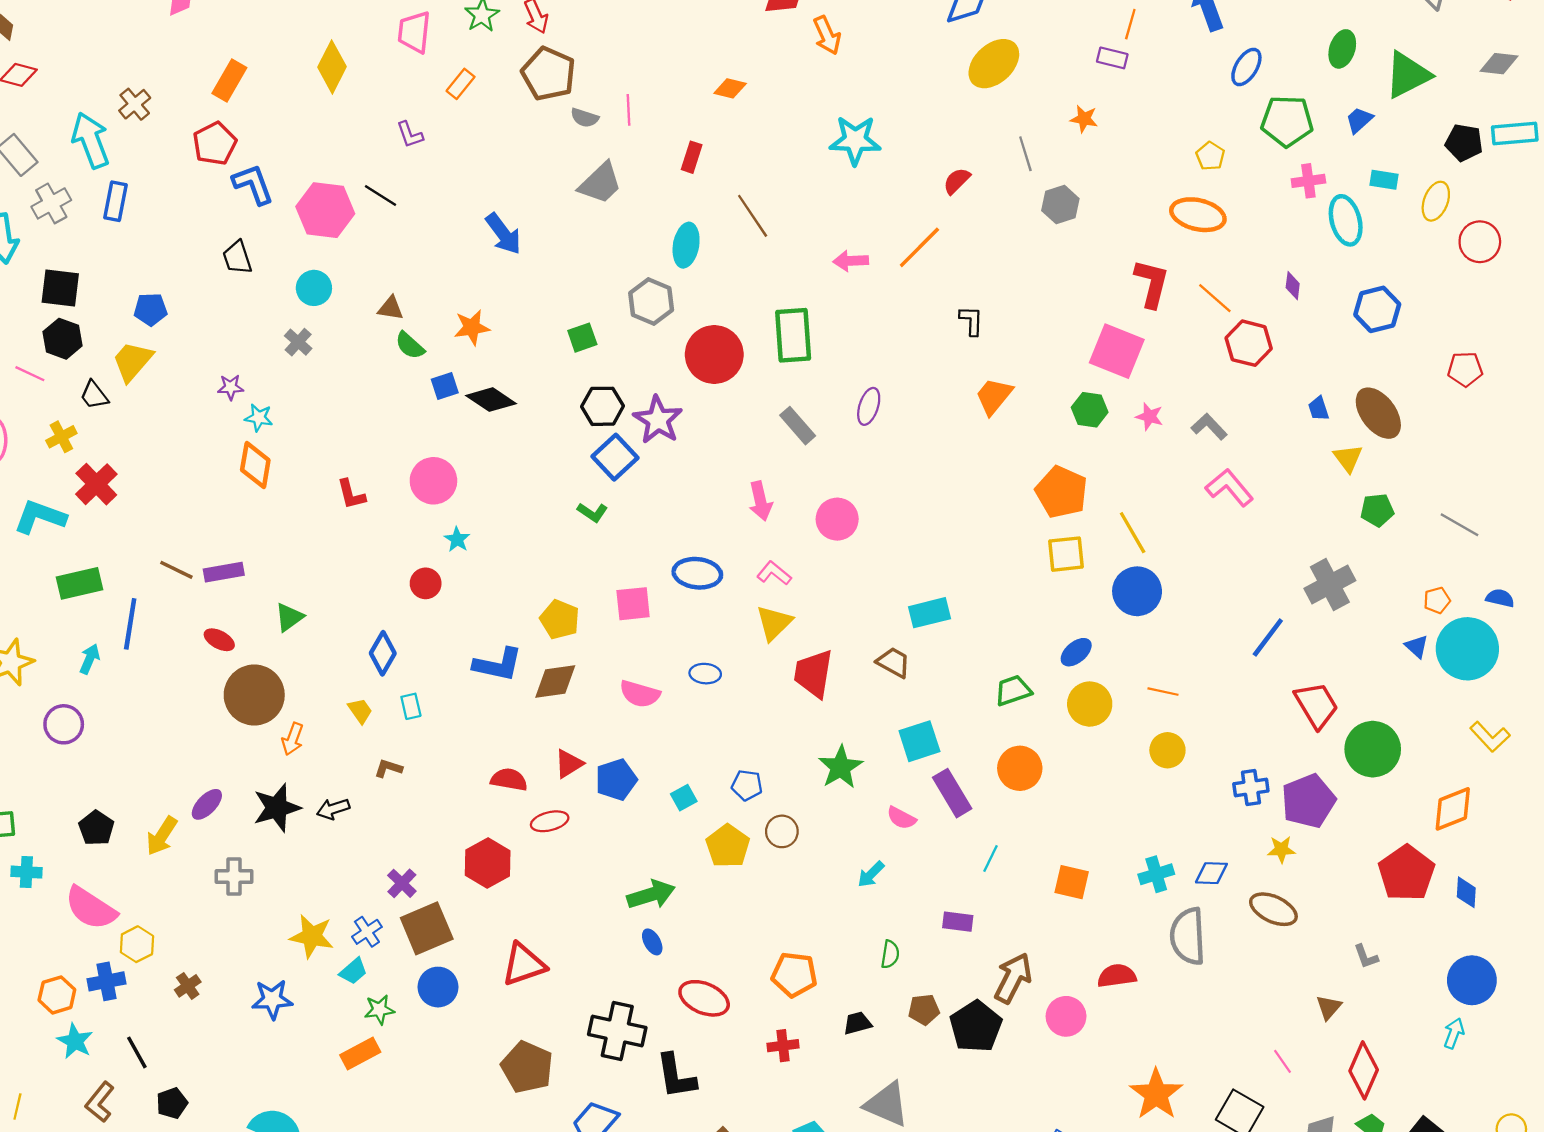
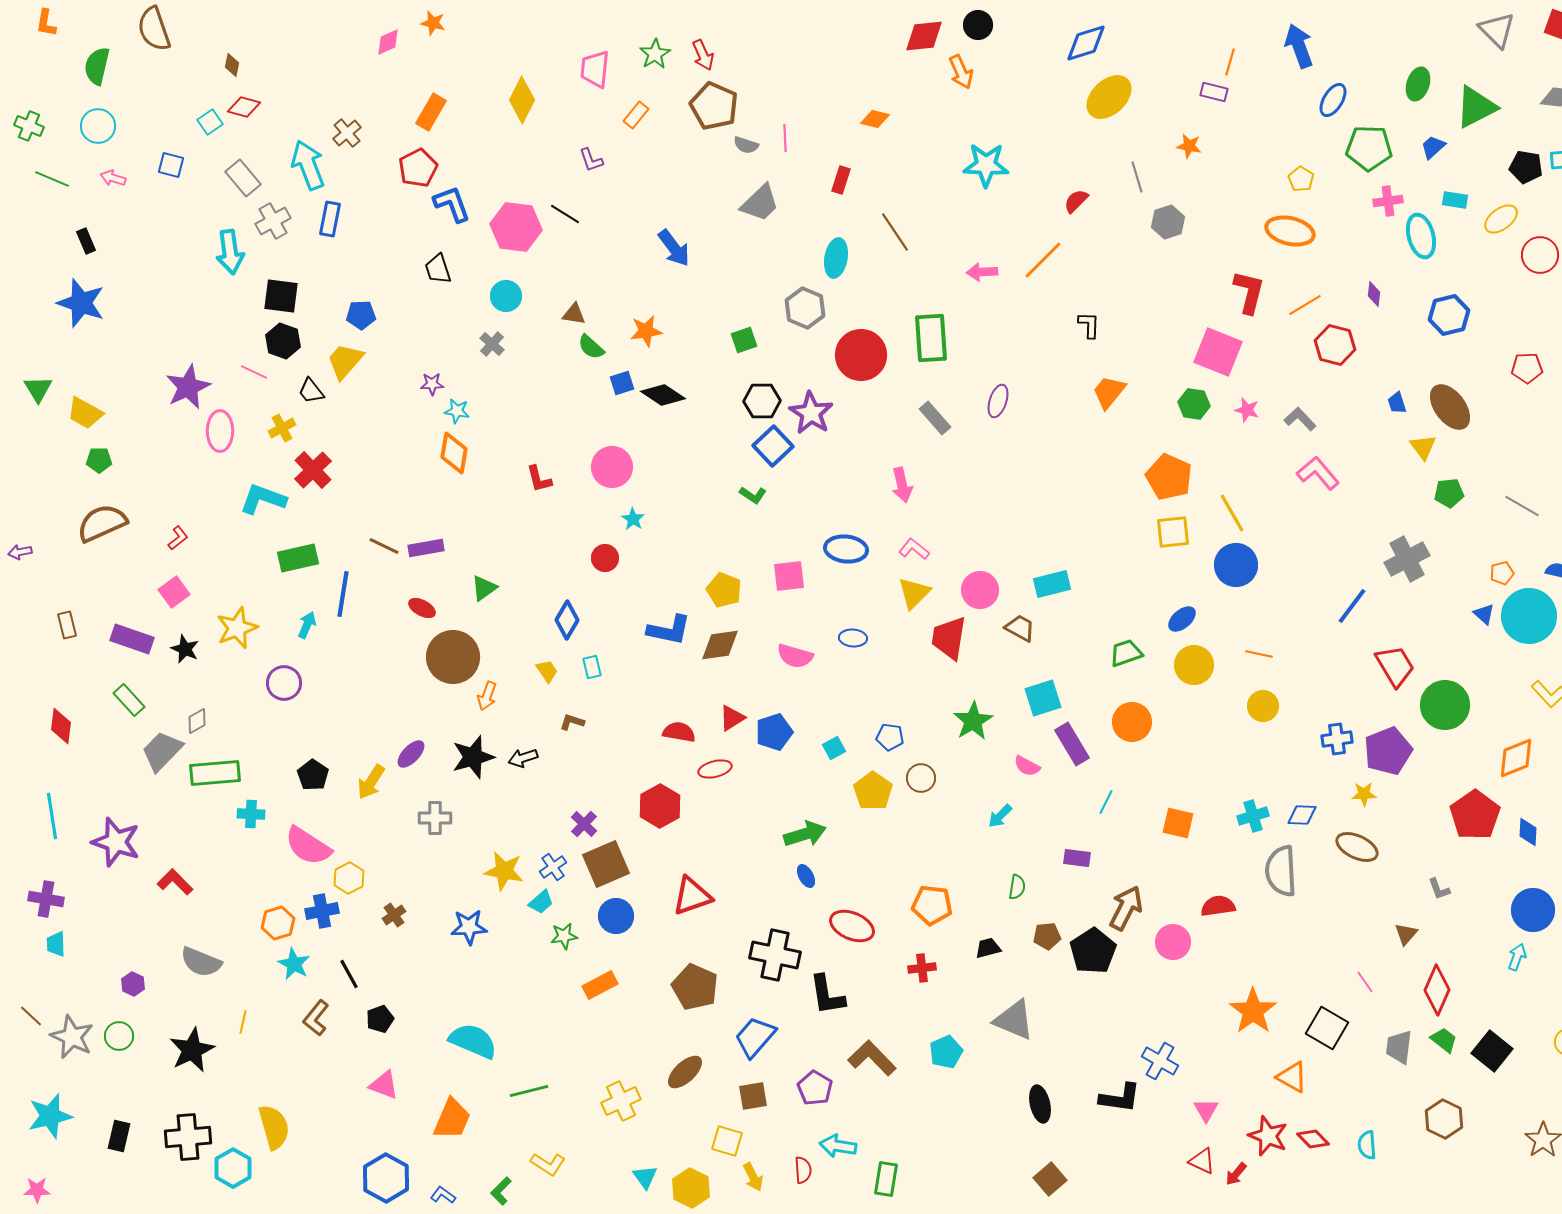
yellow ellipse: (1436, 201) -> (1501, 219), turned 32
orange line: (1215, 298) -> (1305, 305), turned -72
pink circle: (837, 519) -> (980, 590), moved
orange rectangle: (360, 1054) -> (600, 985), moved

